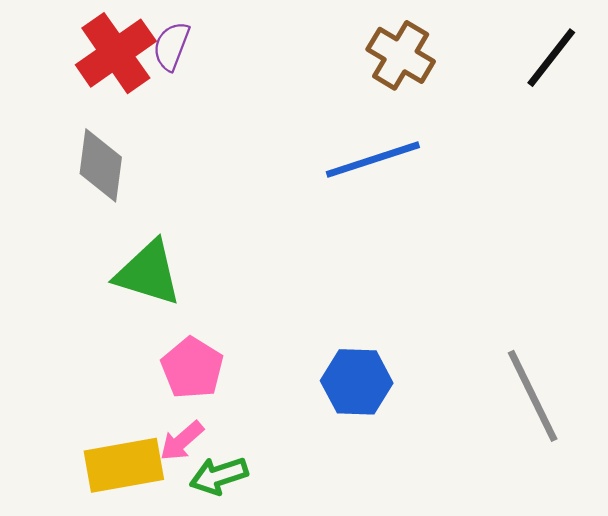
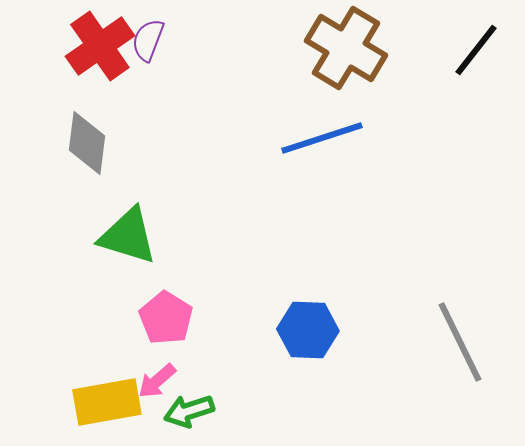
brown cross: (401, 55) -> (346, 48), size x1.4

